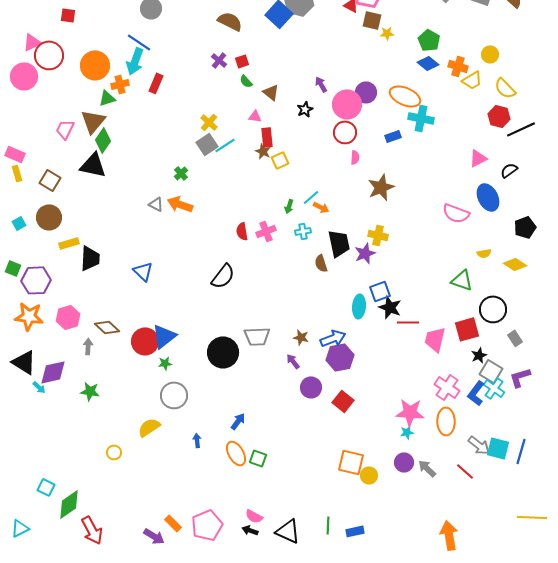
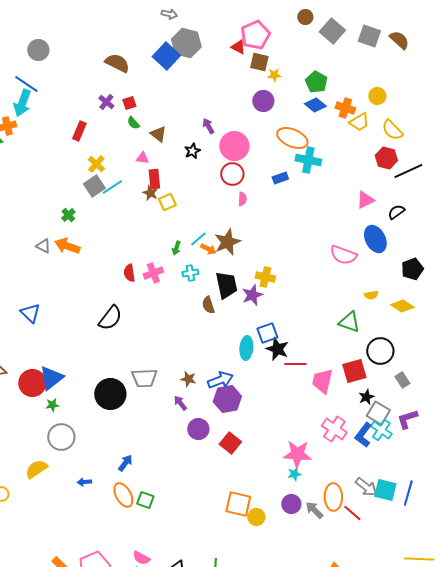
red rectangle: (156, 83) -> (79, 131), moved
purple circle: (366, 92) -> (263, 101), moved
brown star: (381, 187) -> (227, 242), moved
orange ellipse: (446, 421) -> (333, 497), moved
blue arrow: (197, 440) -> (84, 482), turned -88

